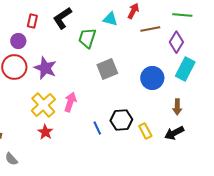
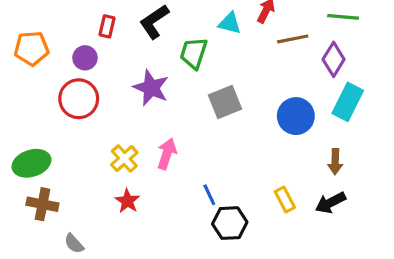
purple star: (45, 68) -> (151, 88), moved
yellow cross: (43, 105) -> (124, 159), size x0.7
black hexagon: (121, 120) -> (230, 223), moved

